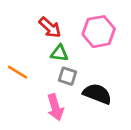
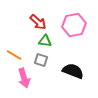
gray square: (68, 76) -> (41, 60), moved
pink arrow: (55, 107) -> (24, 78), moved

